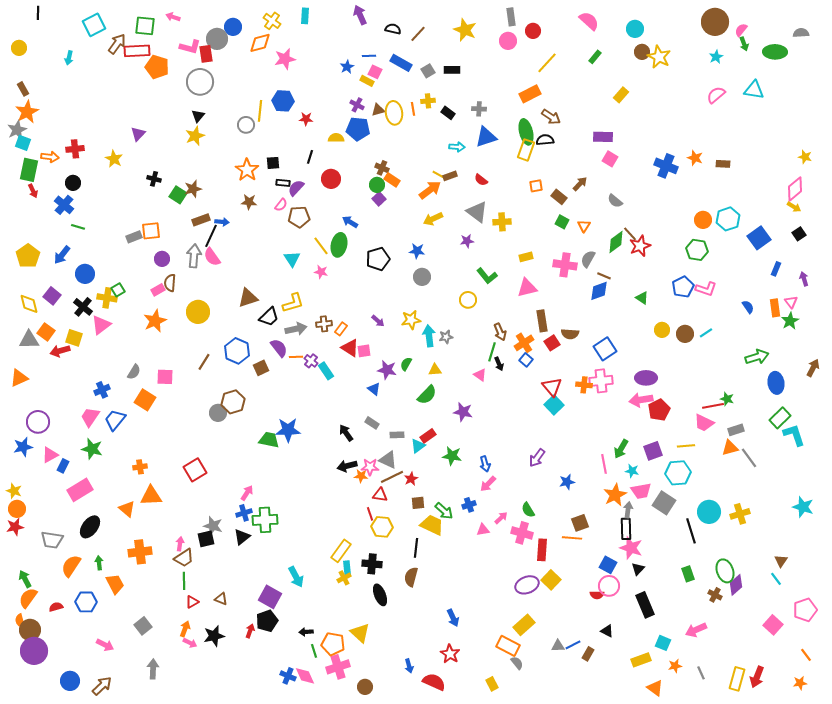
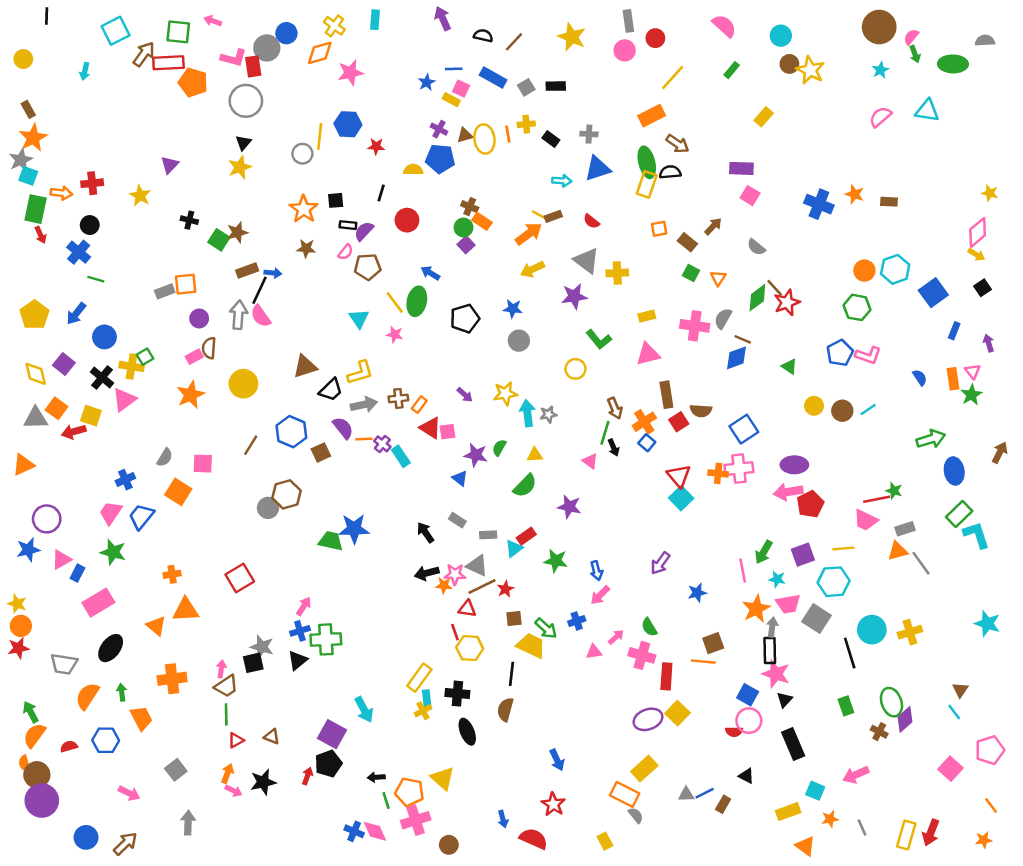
purple star: (467, 241) -> (574, 296), size x1.5

